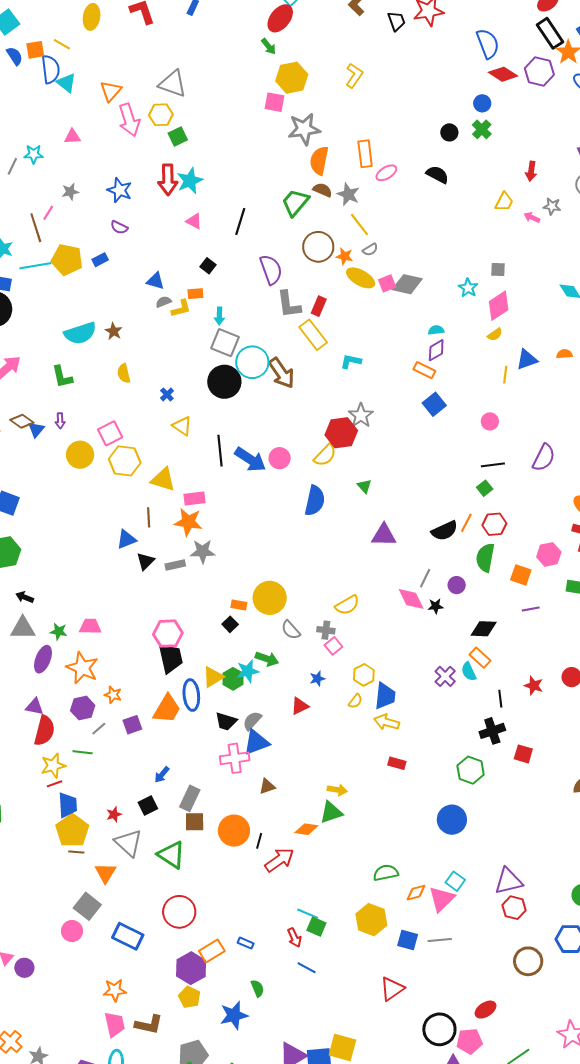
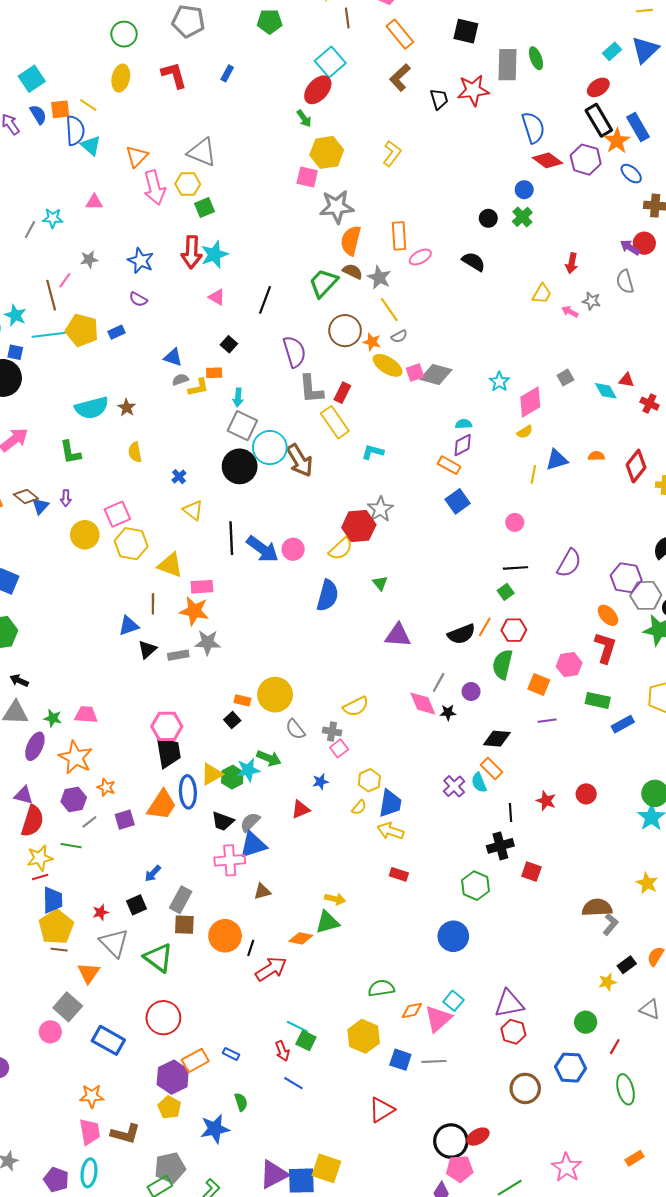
gray square: (498, 270) -> (565, 378), moved, turned -35
black circle: (439, 1029) -> (451, 1141), moved

